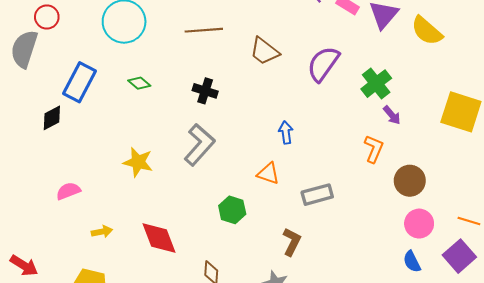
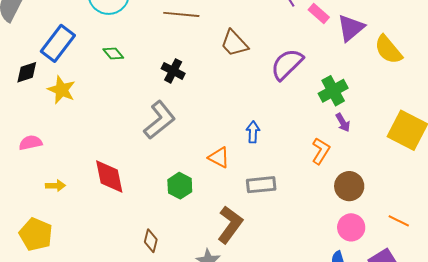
blue arrow: (286, 132) -> (253, 132), moved
yellow star: (138, 162) -> (61, 90), moved
orange line: (469, 221) -> (399, 221), moved
red diamond: (159, 238) -> (109, 177), moved
brown L-shape: (292, 242) -> (230, 225), size x1.4

